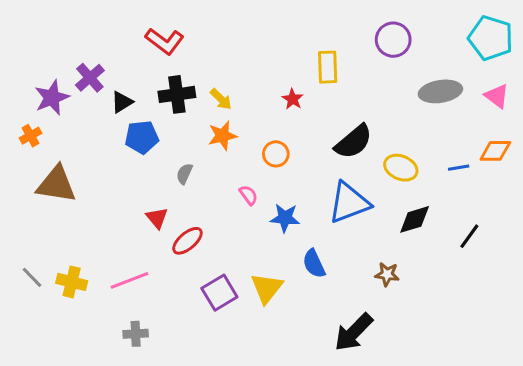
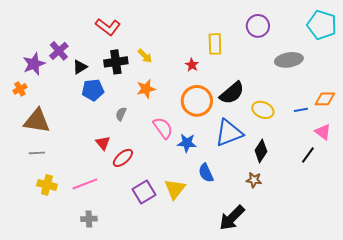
pink triangle: (497, 96) -> (323, 132), moved
yellow arrow: (221, 99) -> (145, 56), moved
orange circle: (276, 154) -> (197, 101), moved, size x1.8
pink semicircle: (248, 195) -> (163, 128), size x1.6
black diamond: (415, 219) -> (261, 151), moved, turned -40
gray line: (32, 277) -> (37, 153), moved, turned -49

